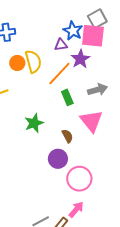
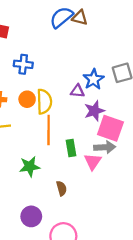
pink square: (93, 36) -> (110, 128), moved
orange line: (59, 73) -> (49, 130), moved, turned -56
pink triangle: (91, 121) -> (93, 162), moved, size x0.7
purple circle: (58, 159) -> (31, 216), moved

